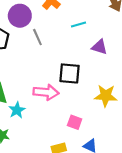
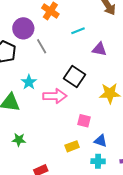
black square: (70, 73) -> (75, 76), turned 35
cyan star: (17, 110) -> (29, 82), moved

